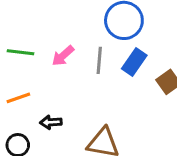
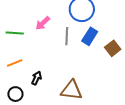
pink arrow: (63, 56) -> (43, 23), moved
black arrow: (51, 122) -> (37, 78), turned 120

